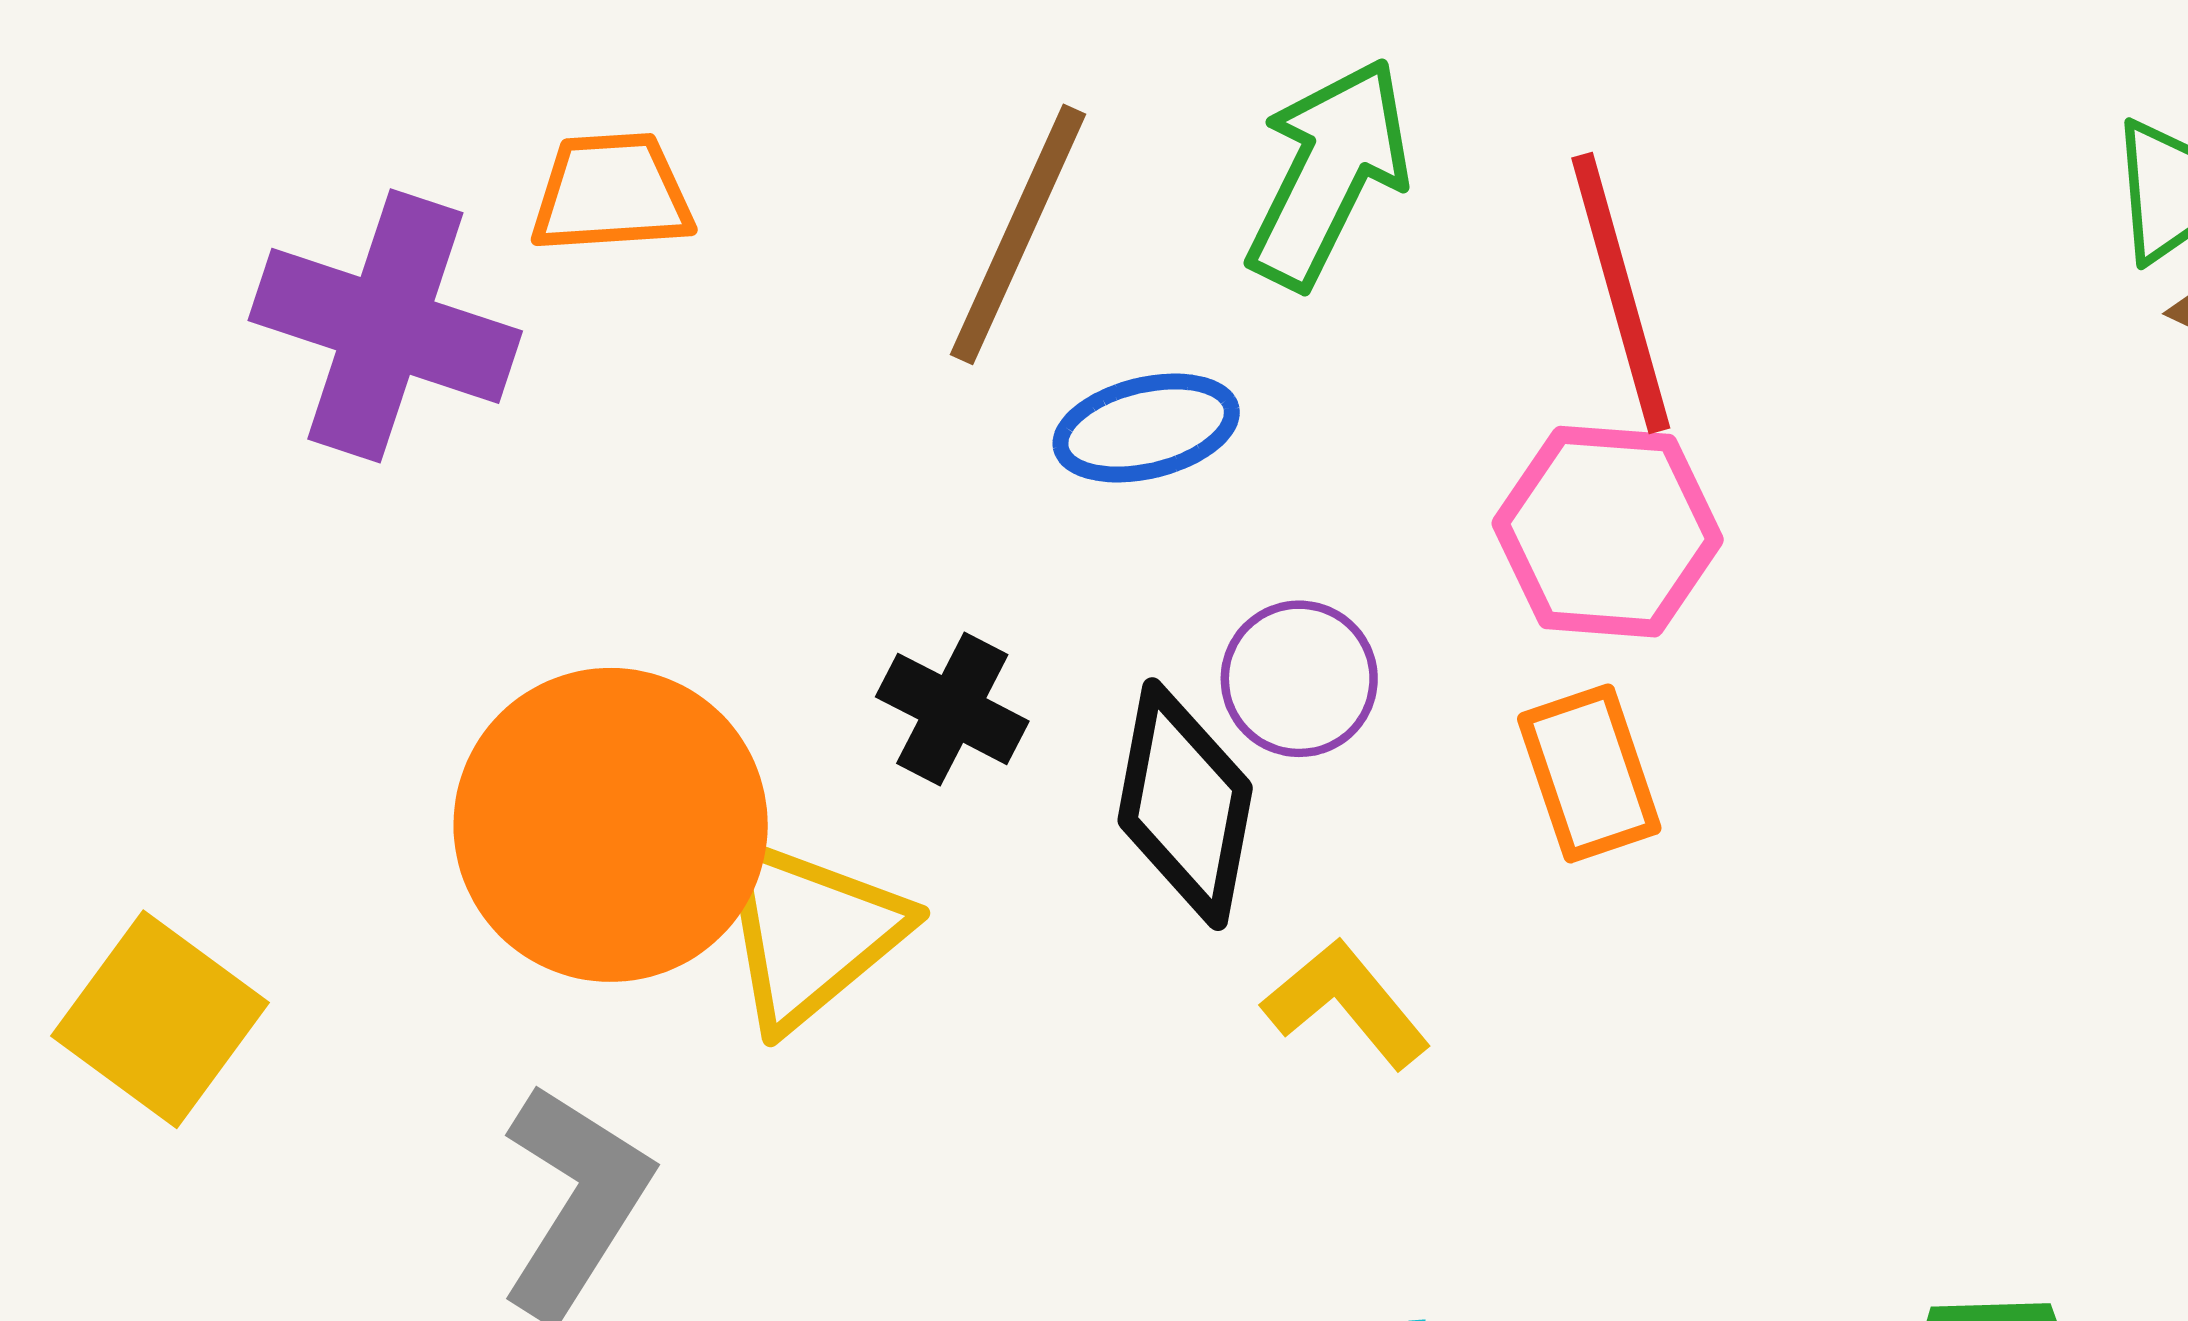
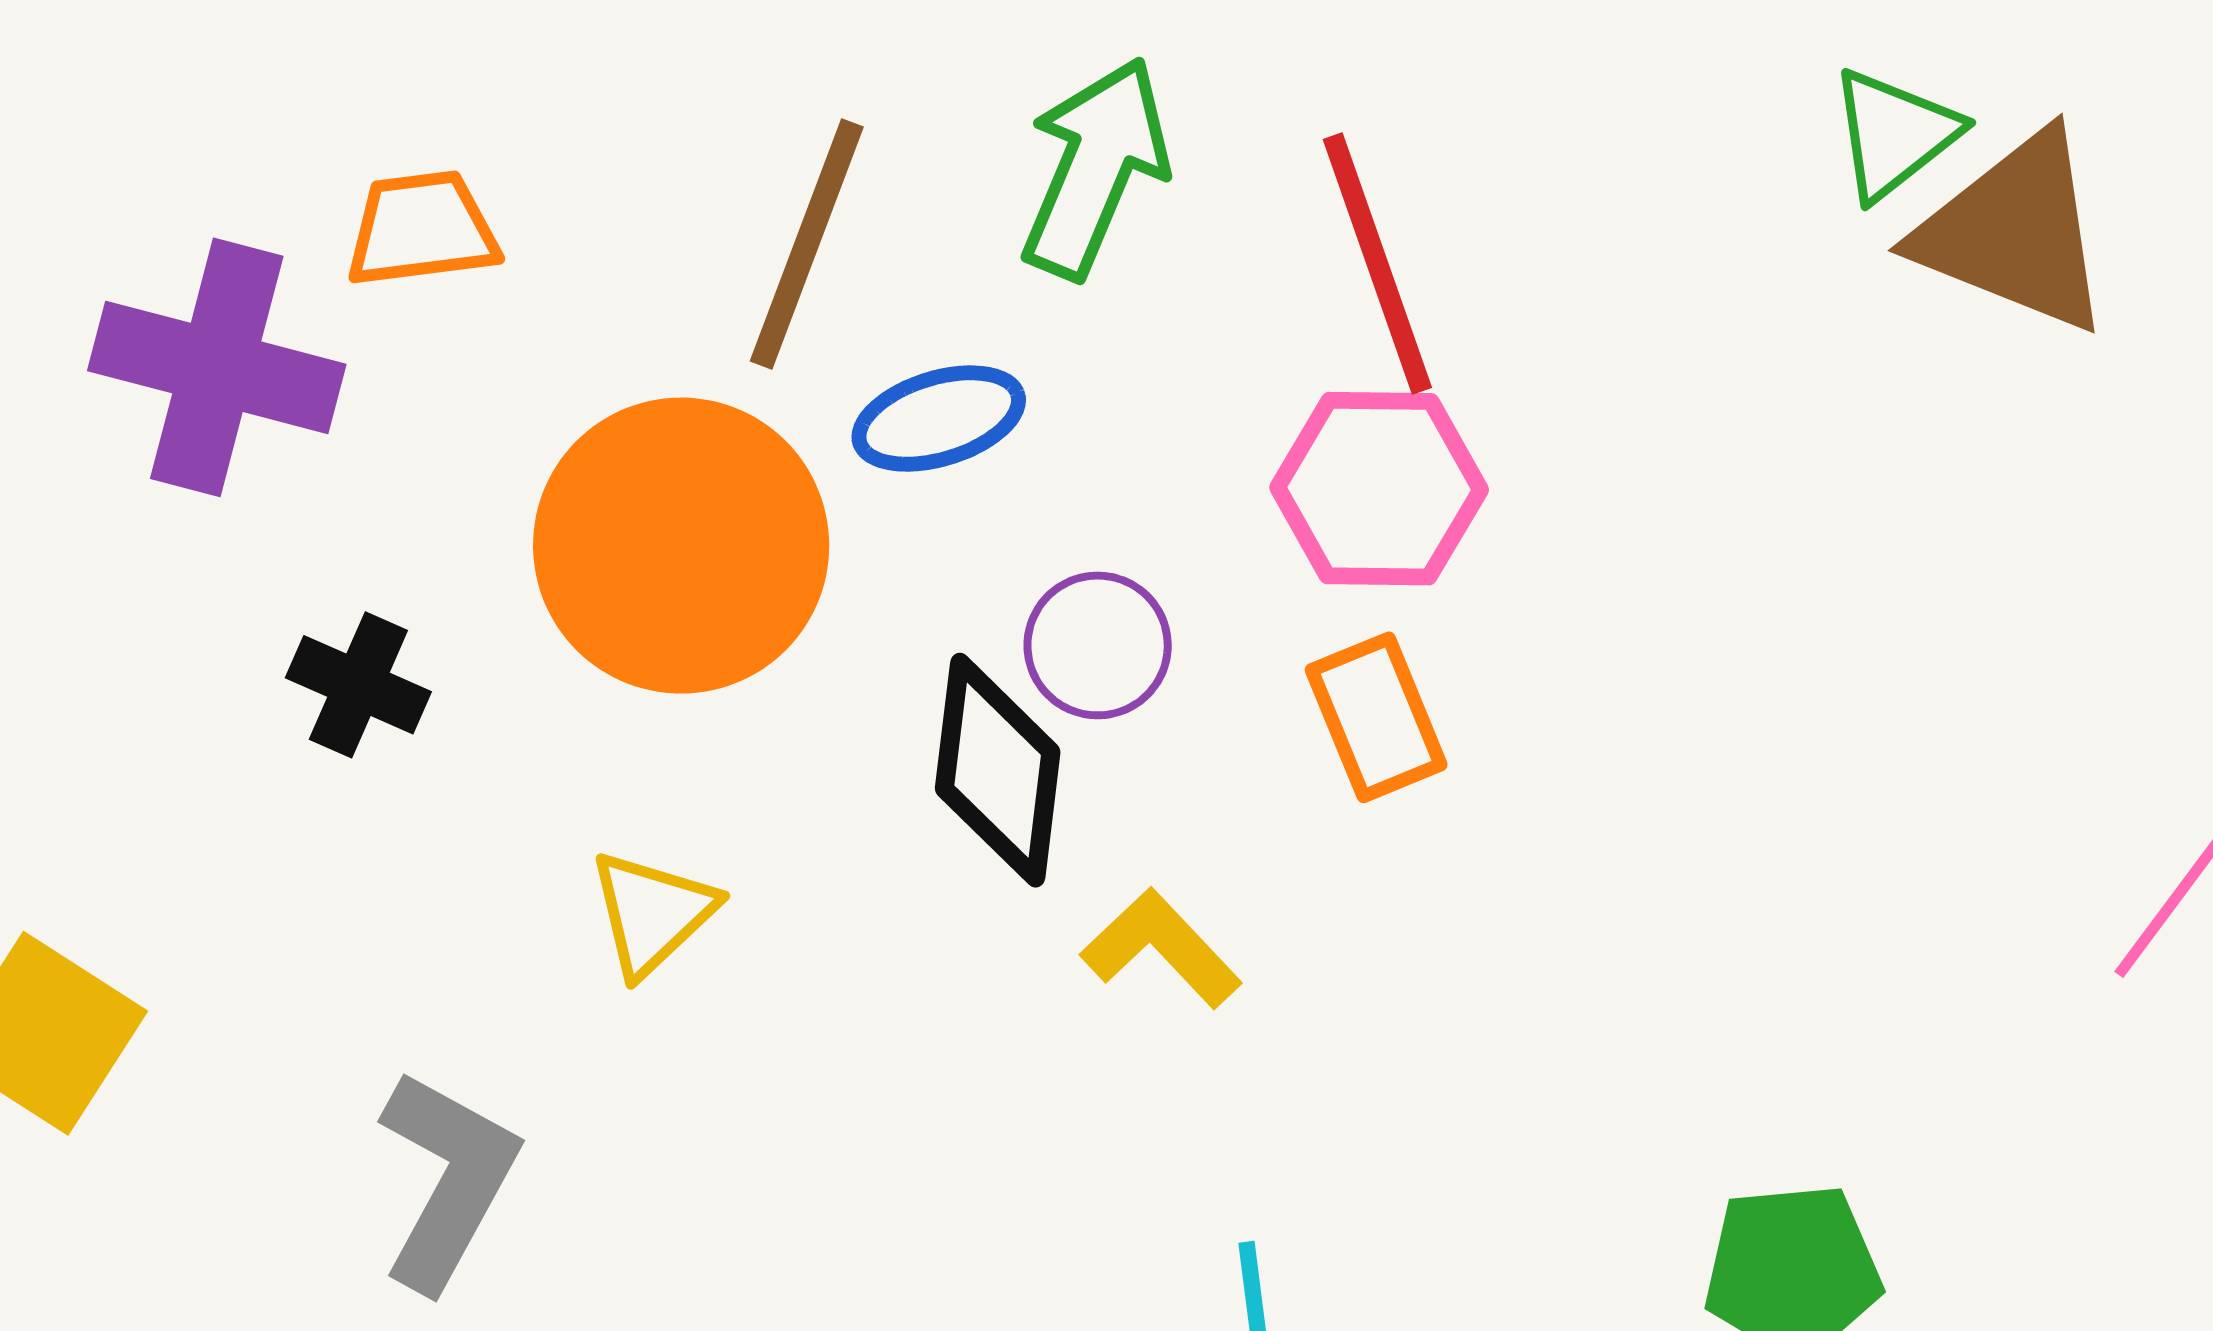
black cross: (952, 709) -> (358, 685), moved
orange circle: (611, 825) -> (681, 546), moved
yellow triangle: (810, 932) -> (652, 913), size x0.7

